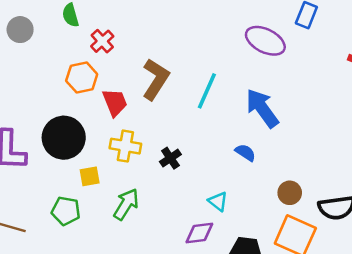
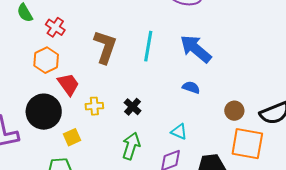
red trapezoid: (115, 102) -> (68, 84), moved
yellow cross: (125, 146) -> (94, 106), size x0.7
green arrow: (126, 204) -> (131, 146), moved

